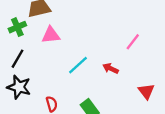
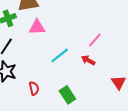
pink line: (133, 42) -> (95, 40), moved

